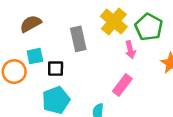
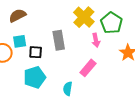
gray rectangle: (78, 39) -> (59, 40), moved

